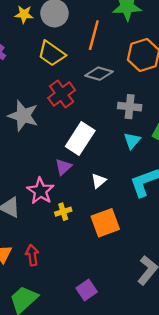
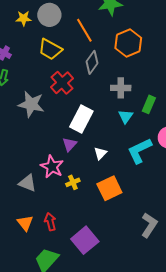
orange line: (94, 35) -> (84, 30), turned -40
gray diamond: (99, 74) -> (92, 62), turned -65
purple square: (87, 290) -> (85, 240), moved, size x1.5

